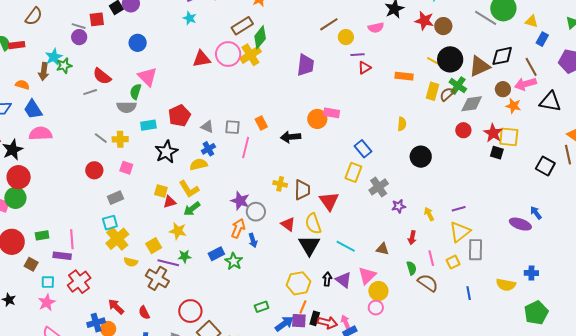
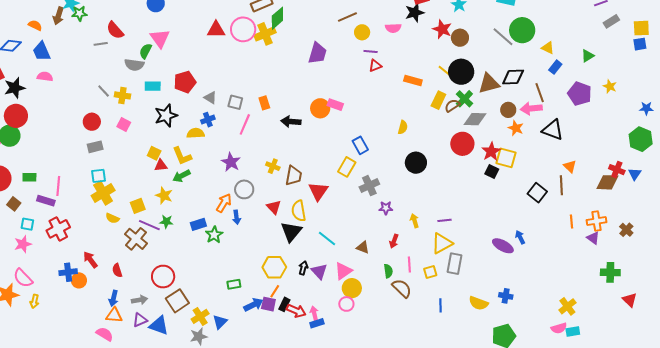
red circle: (463, 130) -> (462, 144), size x1.5
pink semicircle: (41, 134) -> (45, 77), size x0.7
gray rectangle: (115, 198) -> (95, 147), moved
purple star: (240, 201) -> (231, 162), moved

